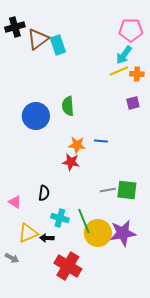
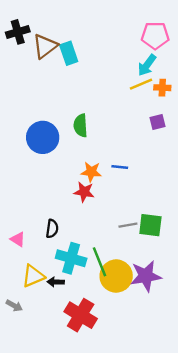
cyan cross: (60, 218) -> (71, 258), size x1.4

